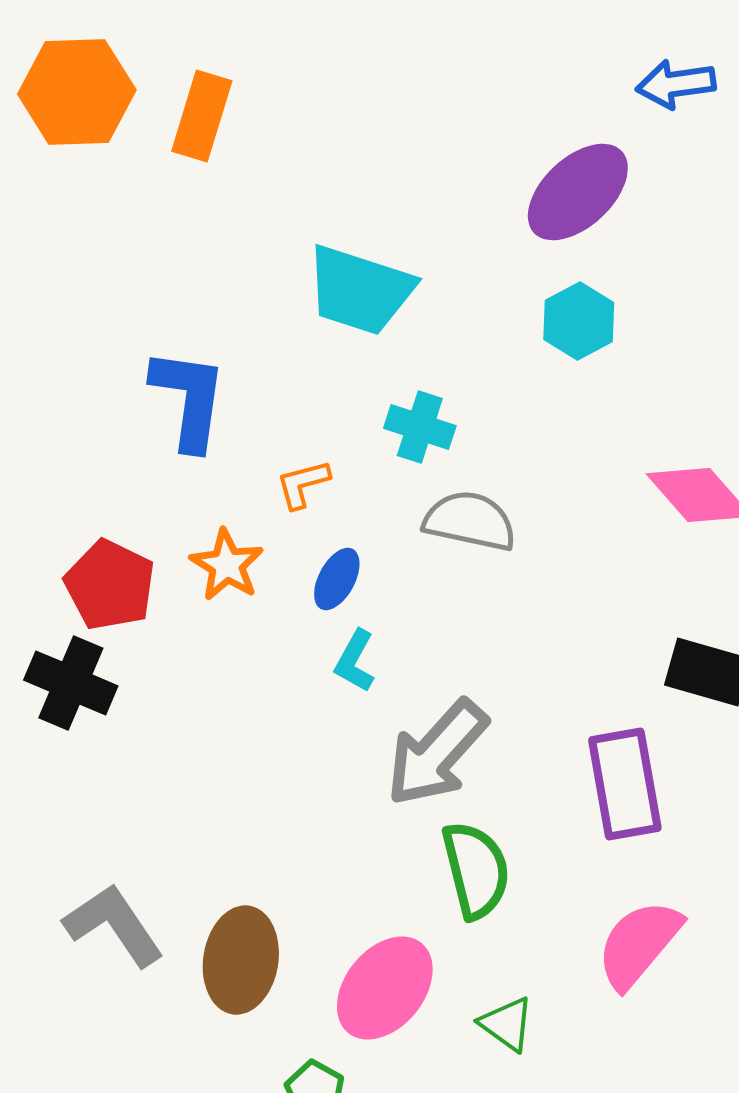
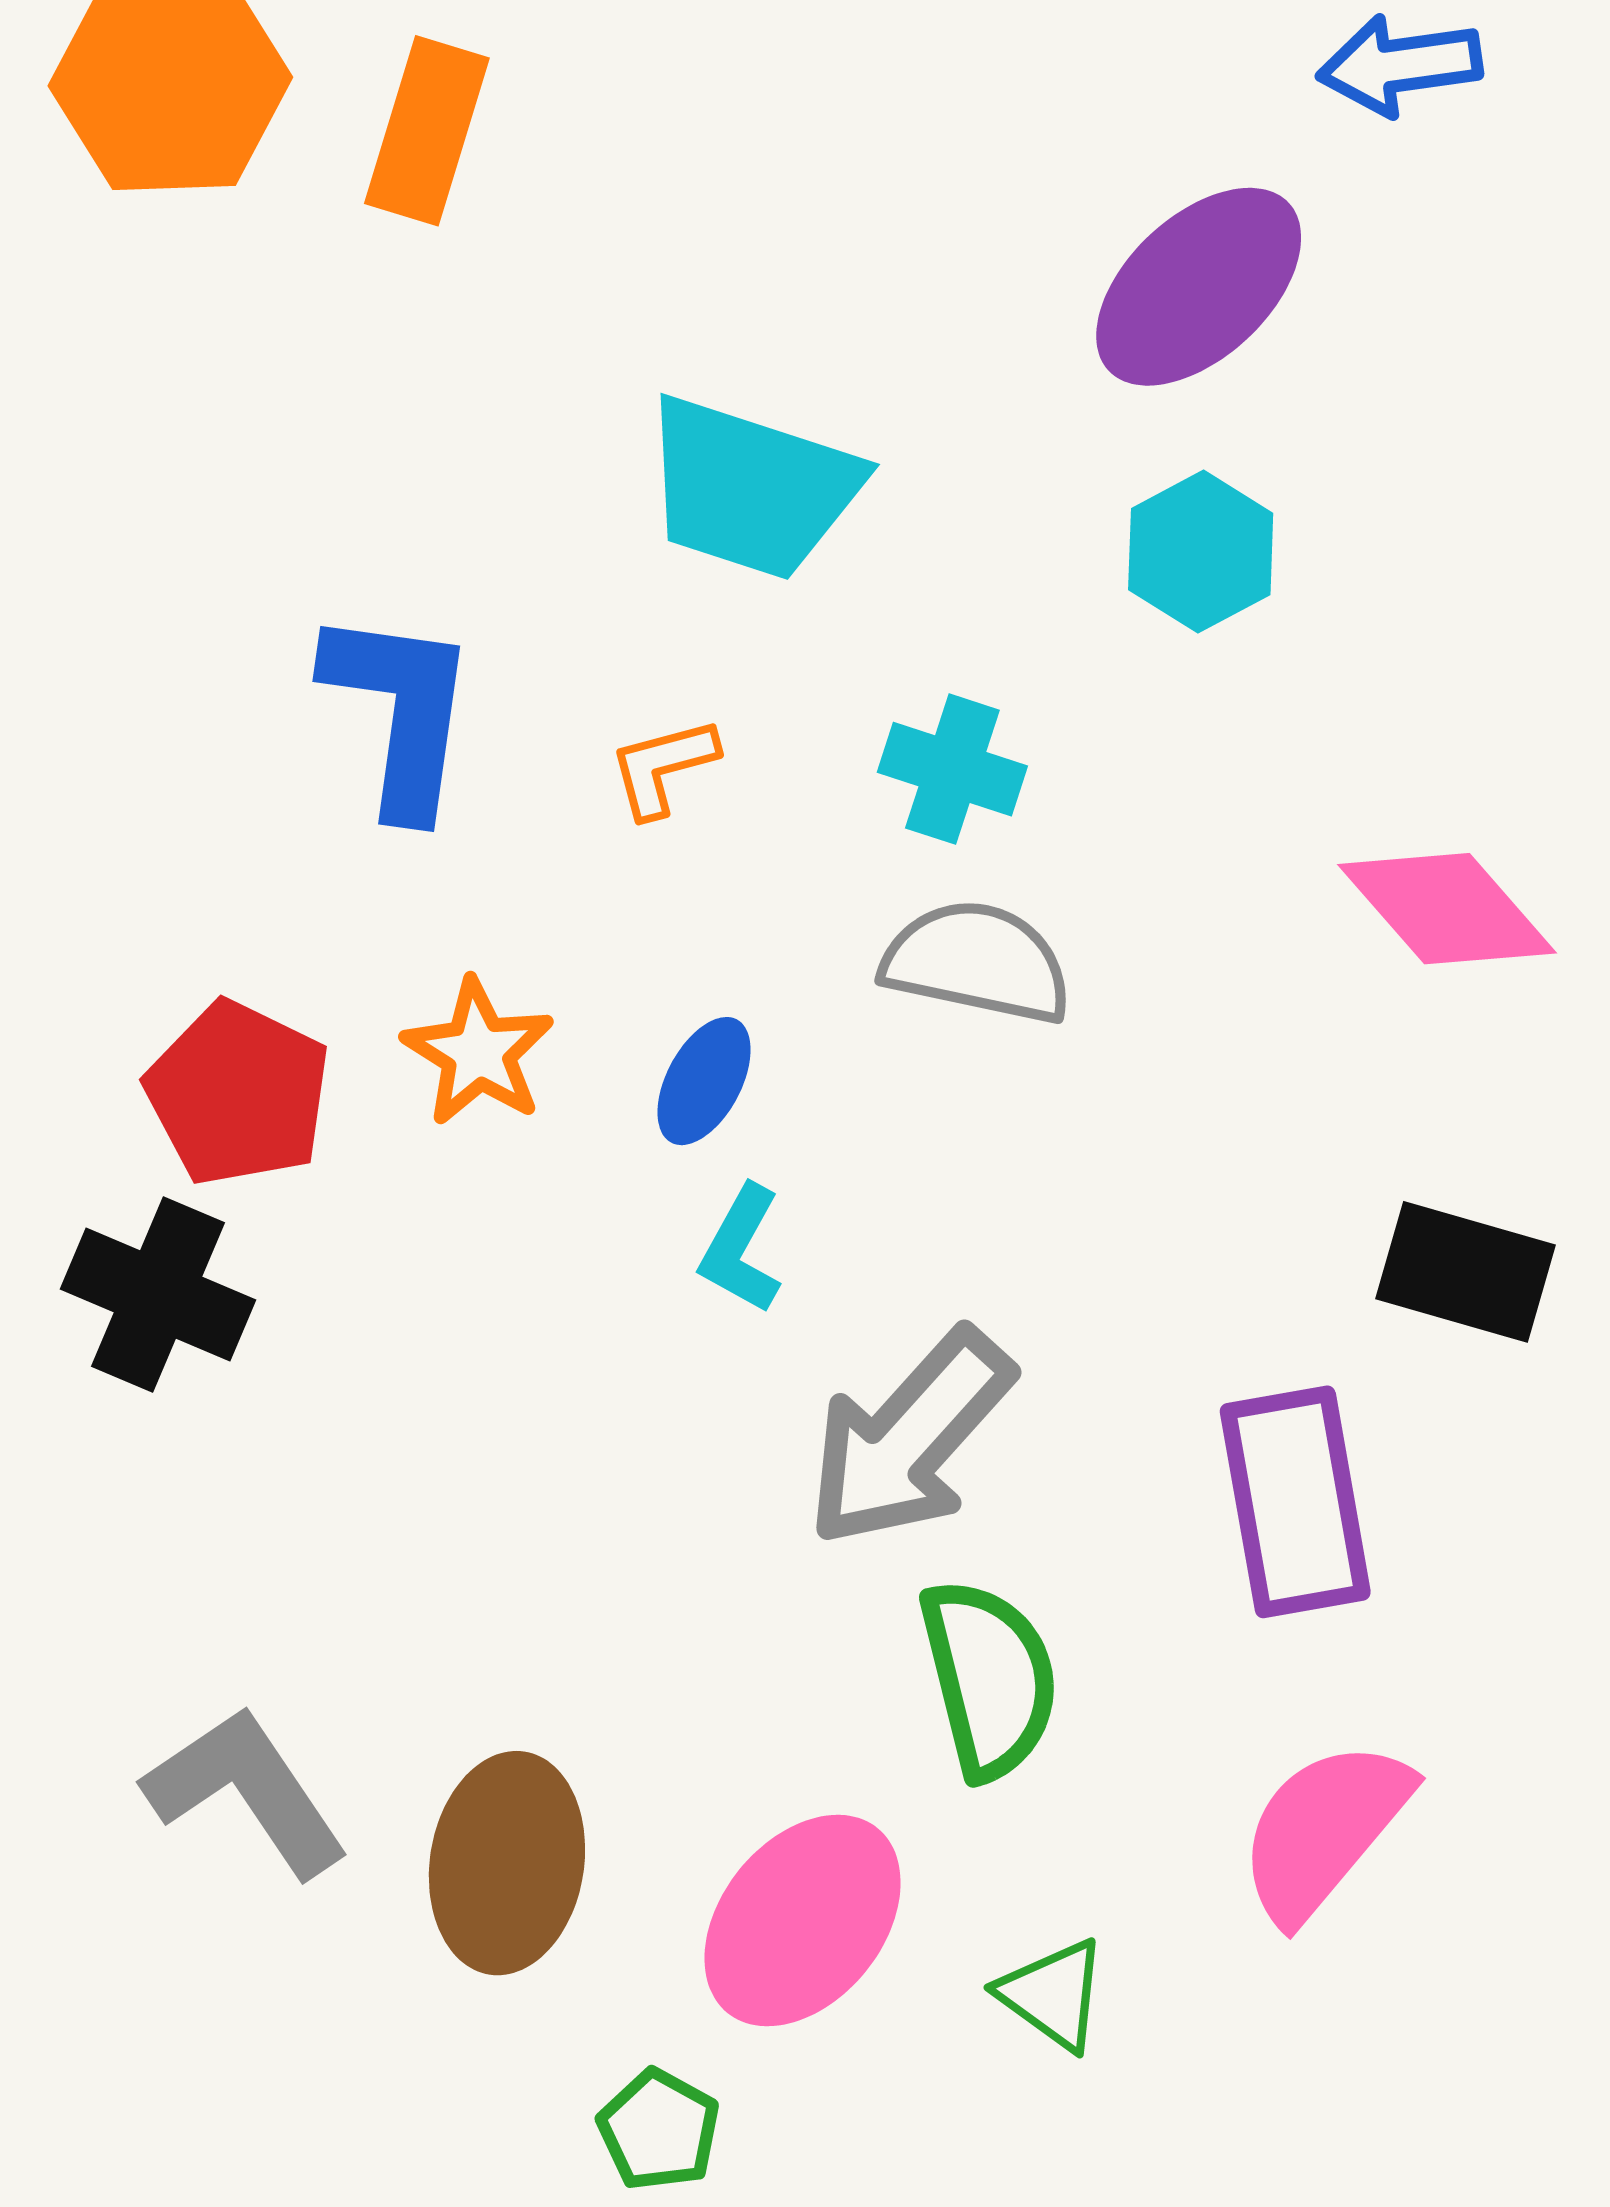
cyan cross: (420, 427) -> (952, 769), moved
orange L-shape: (303, 484) -> (663, 767), moved

